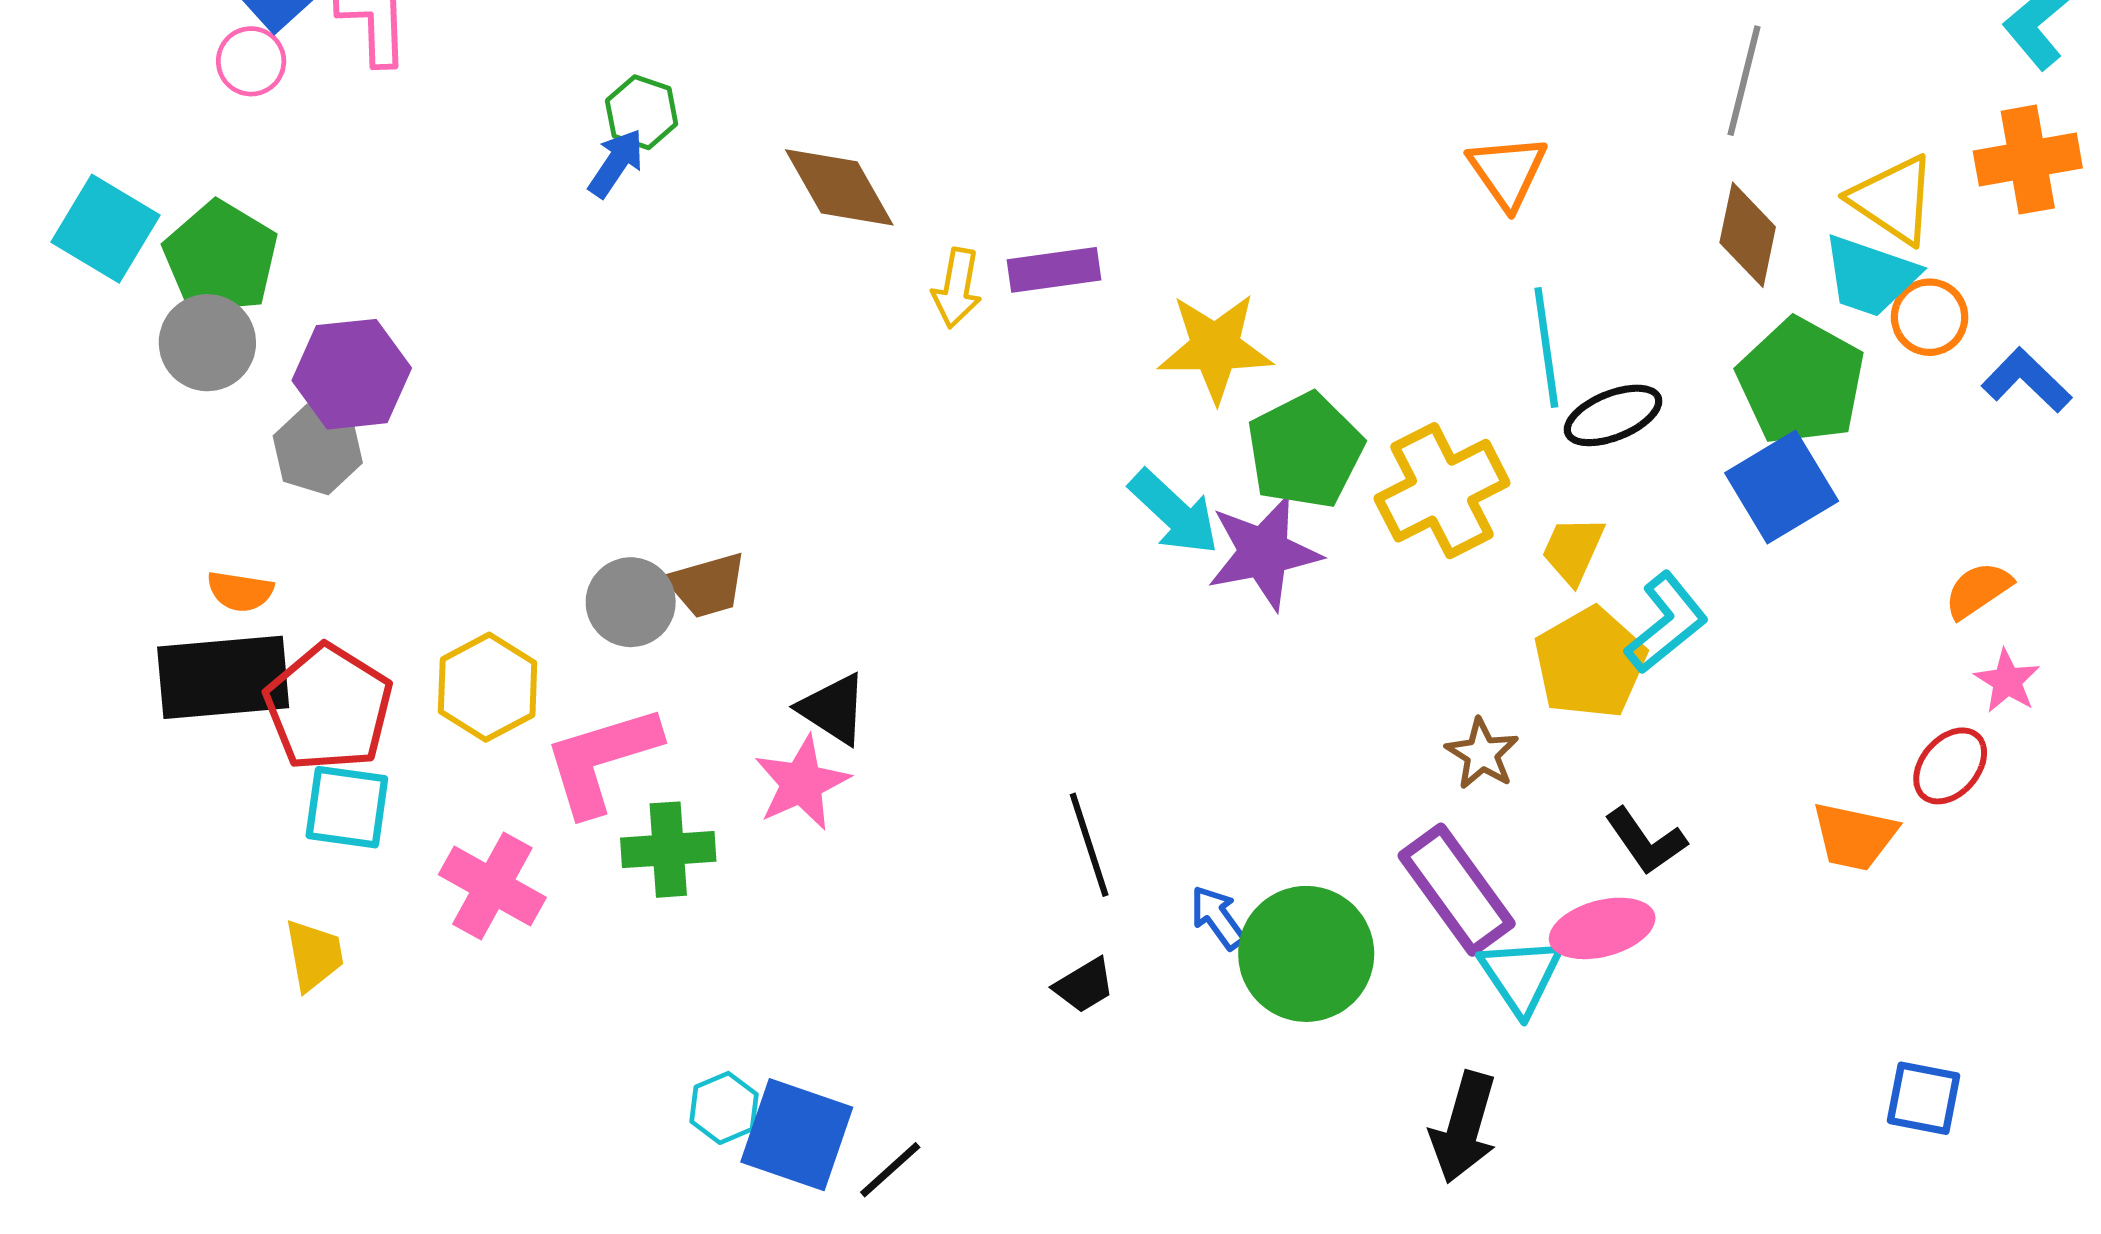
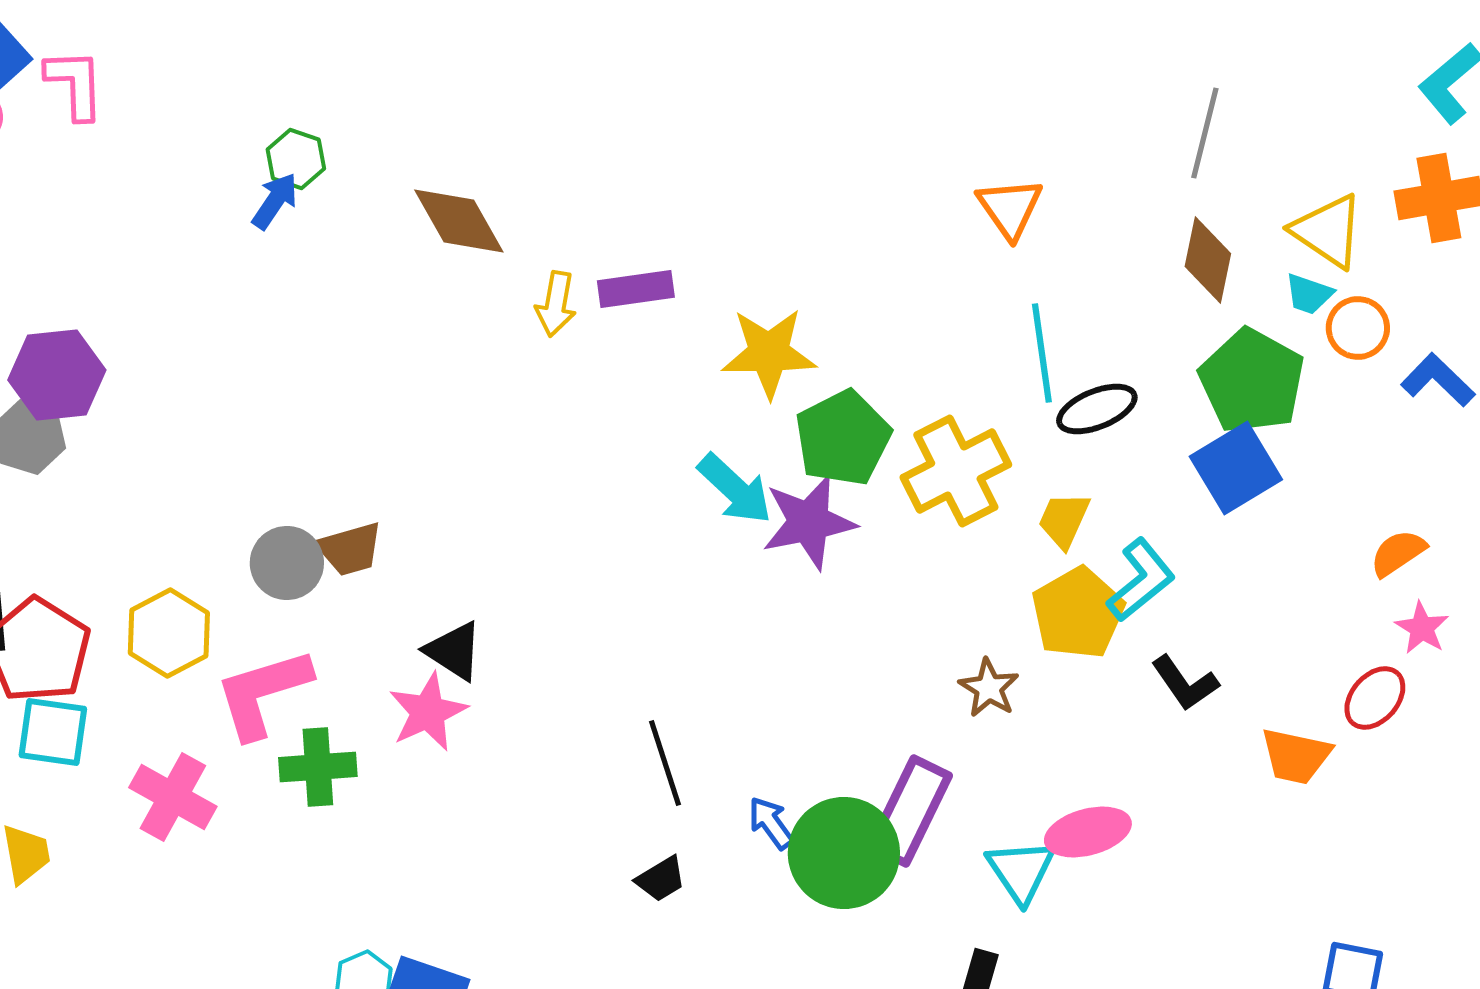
cyan trapezoid: (1870, 276) -> (1309, 294), size x0.6
black L-shape: (1646, 841) -> (1185, 683), moved
purple rectangle: (1457, 890) -> (910, 811), moved, turned 62

